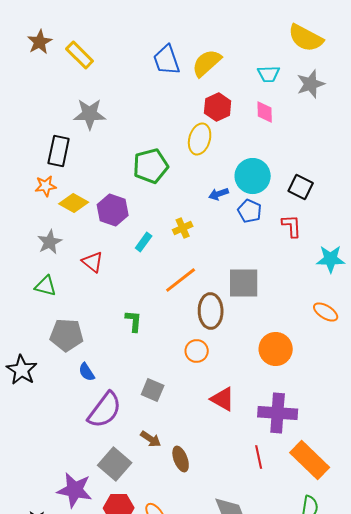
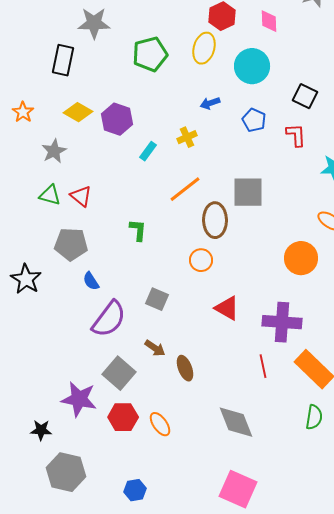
green pentagon: (151, 166) -> (150, 54), moved
cyan circle: (253, 176) -> (252, 66), moved
orange star: (46, 186) -> (23, 112), moved, turned -30
blue arrow: (219, 194) -> (210, 103), moved
red triangle: (93, 262) -> (81, 196), moved
orange circle: (276, 349) -> (301, 258), moved

